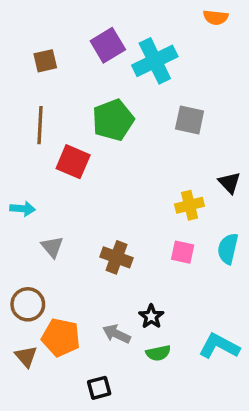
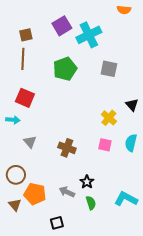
brown line: (40, 125) -> (23, 59), moved
red square: (73, 162) -> (25, 98), moved
yellow cross: (190, 205) -> (109, 118), turned -35
green semicircle: (158, 353) -> (91, 203), turned -96

